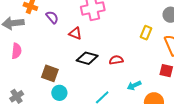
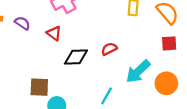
red triangle: (75, 33) -> (54, 33), turned 32
cyan arrow: (134, 86) -> (138, 71), size x1.6

